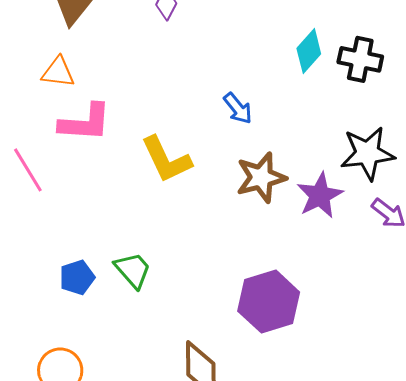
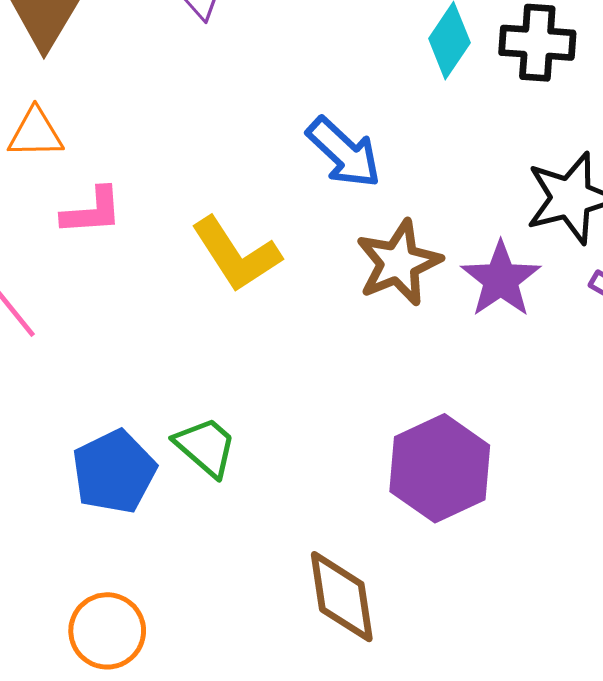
blue arrow: (238, 108) -> (344, 152), size x1.4
pink L-shape: (85, 123) -> (92, 211), size x0.7
blue pentagon: (77, 277) -> (114, 472), size x1.4

